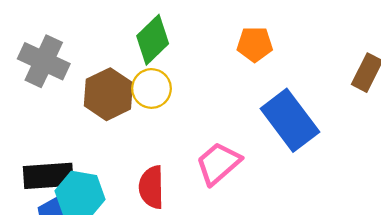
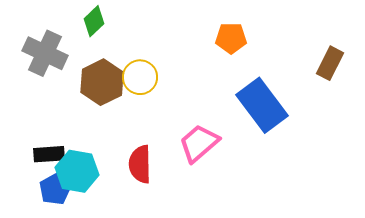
green diamond: (153, 40) -> (94, 21), moved, size x0.7
black rectangle: (48, 176) -> (49, 154), size x0.7

